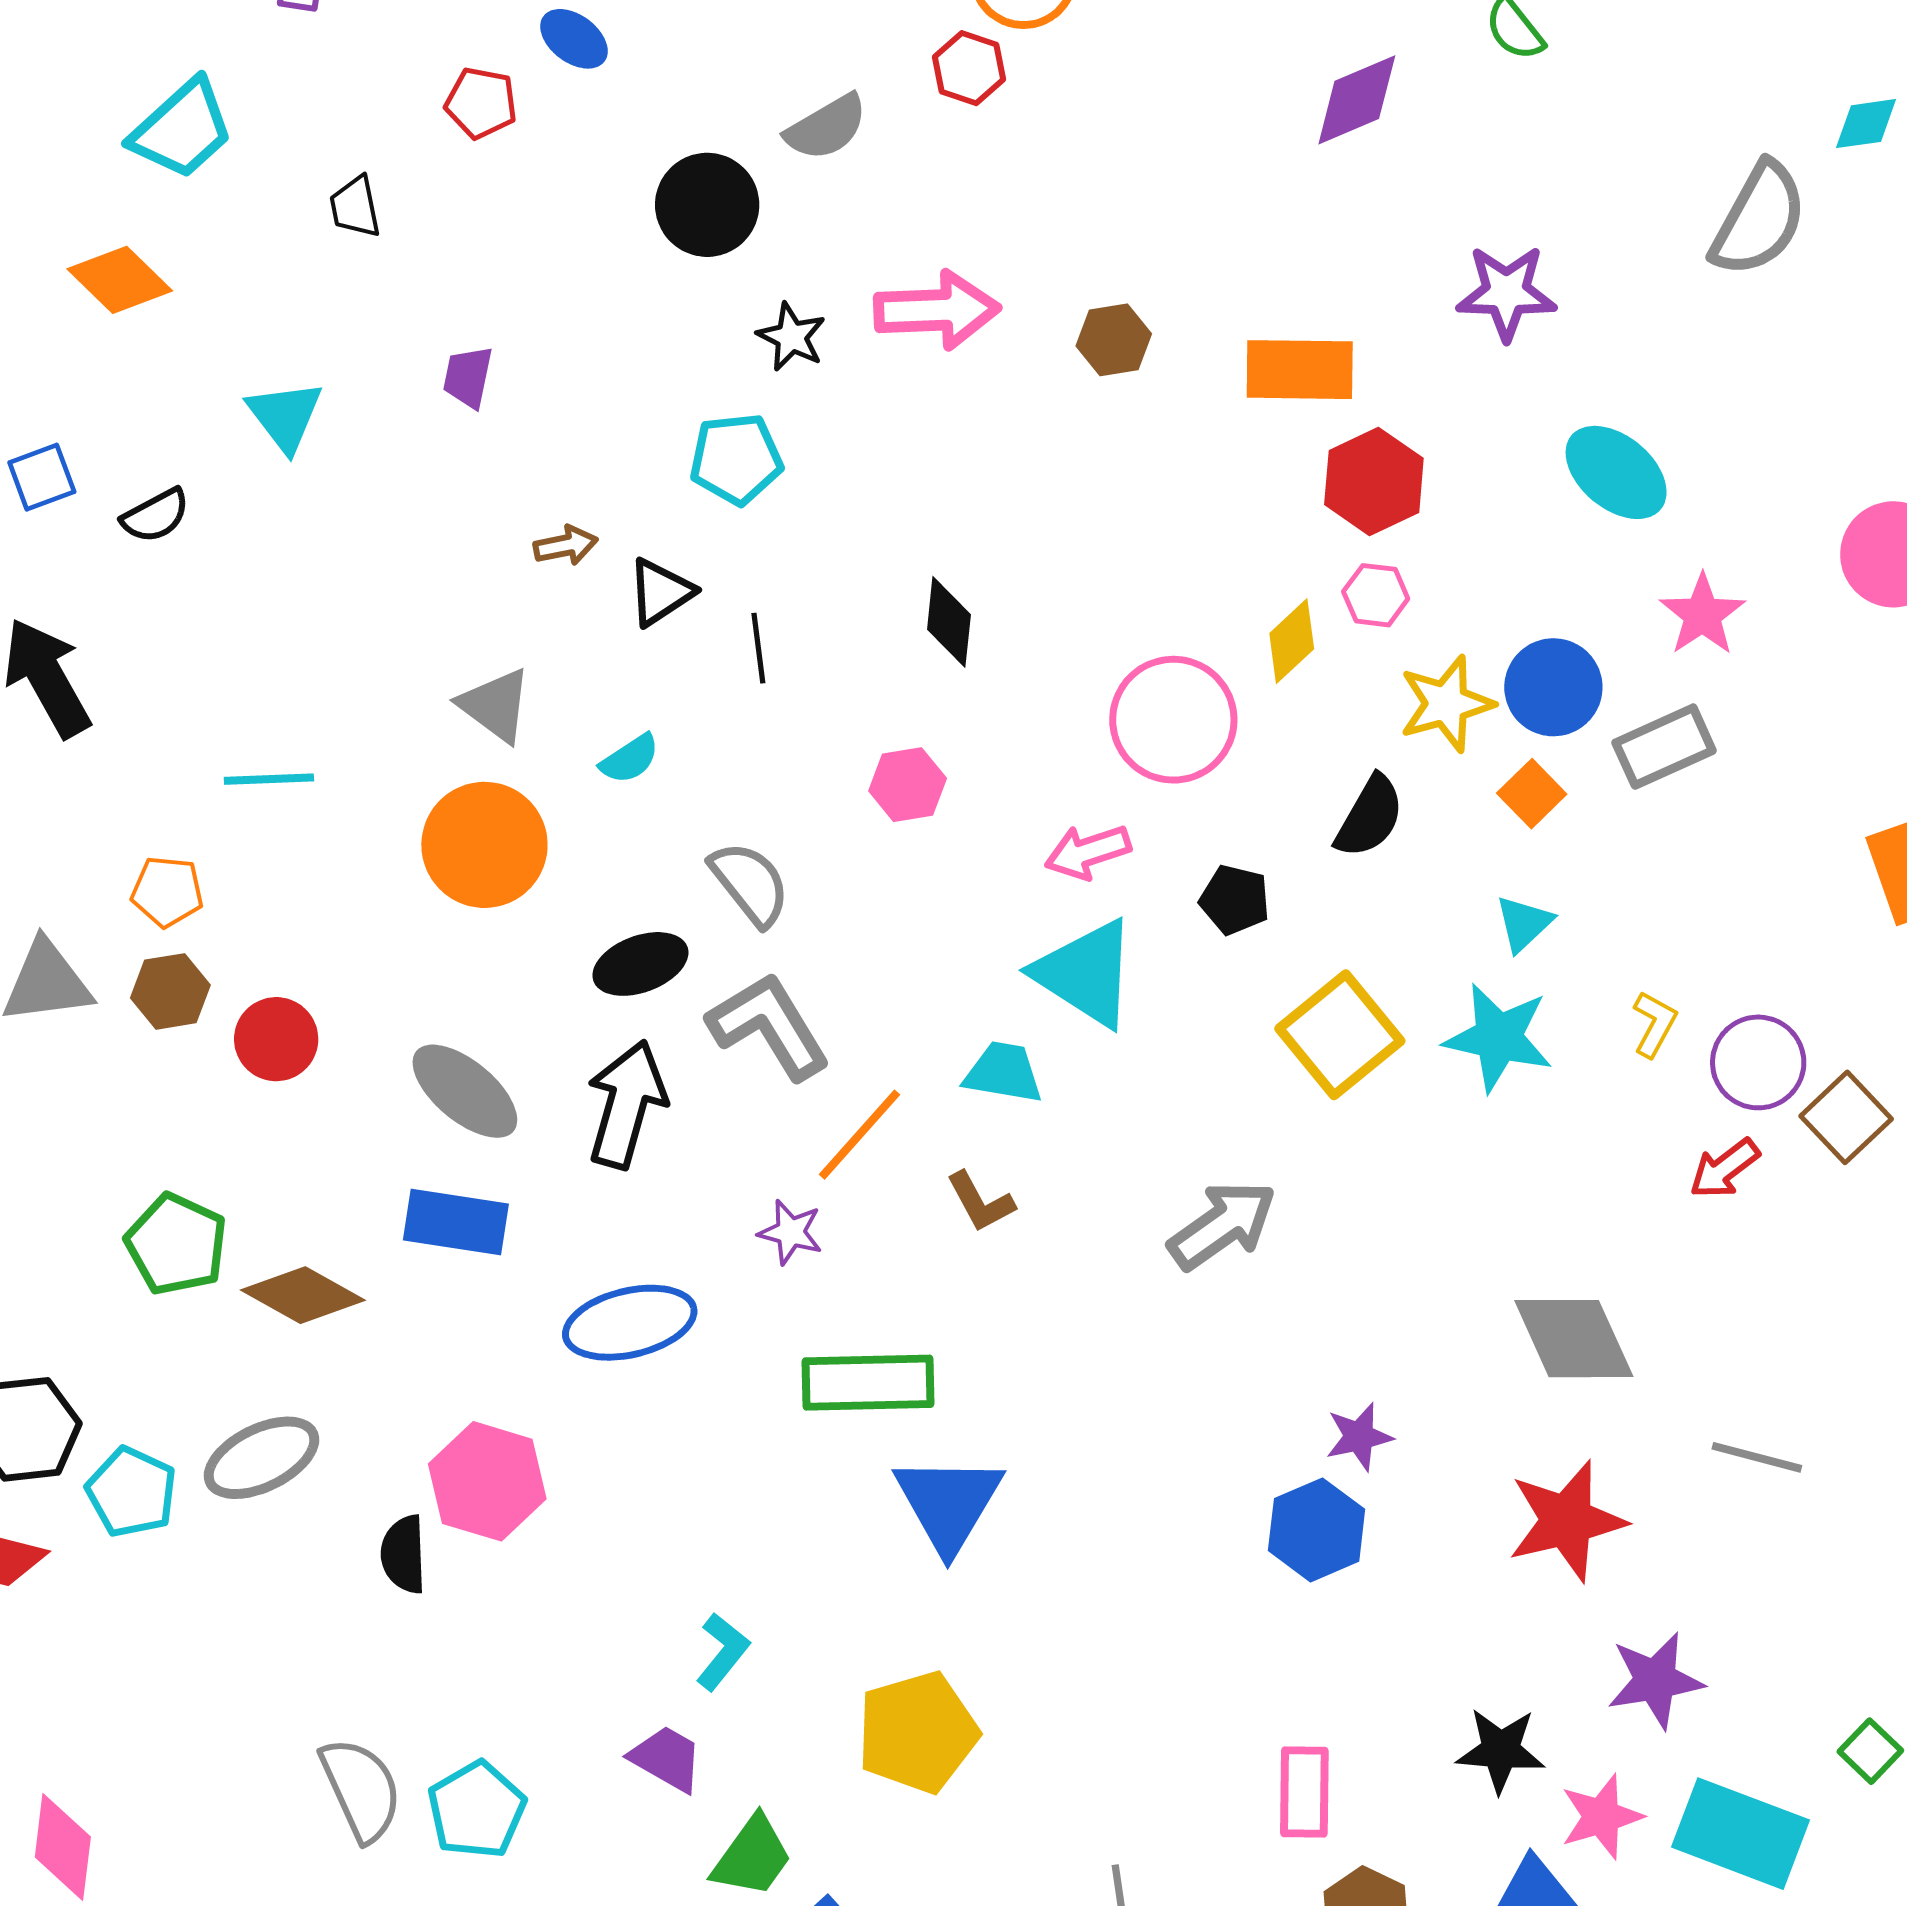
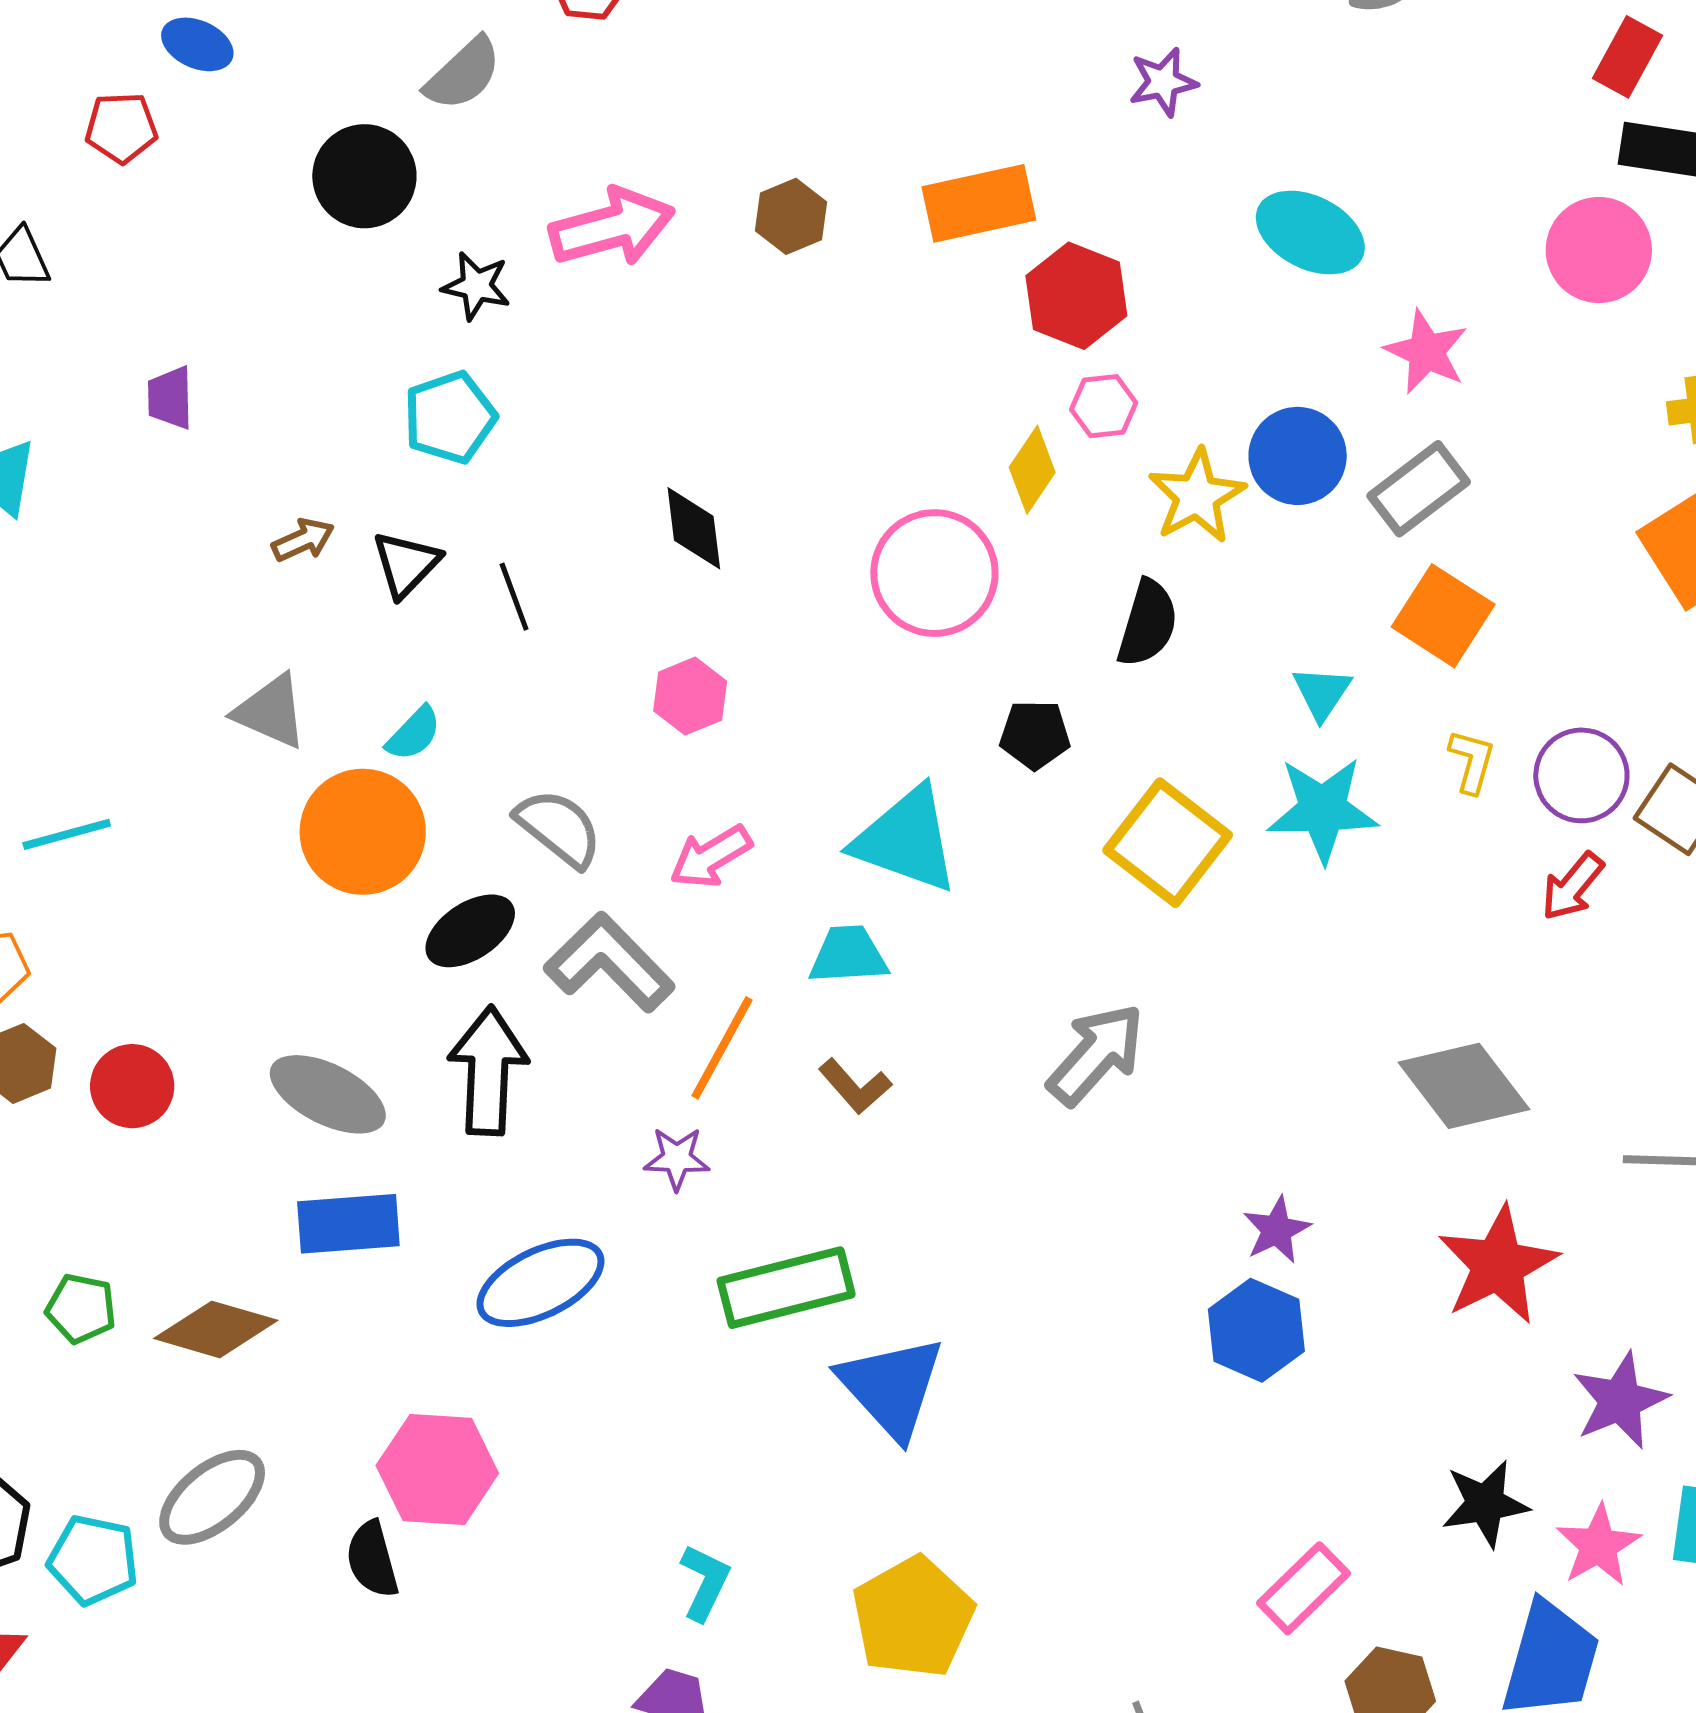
purple star: (1506, 293) -> (1163, 82), size x0.7
orange square: (1532, 794) -> (1443, 616), moved, size x1.5
orange circle: (484, 845) -> (363, 832), moved
pink arrow: (1088, 852) -> (711, 857), moved
green pentagon: (176, 1244) -> (81, 1308), size x0.7
pink rectangle: (1304, 1792) -> (1303, 1588), turned 58

